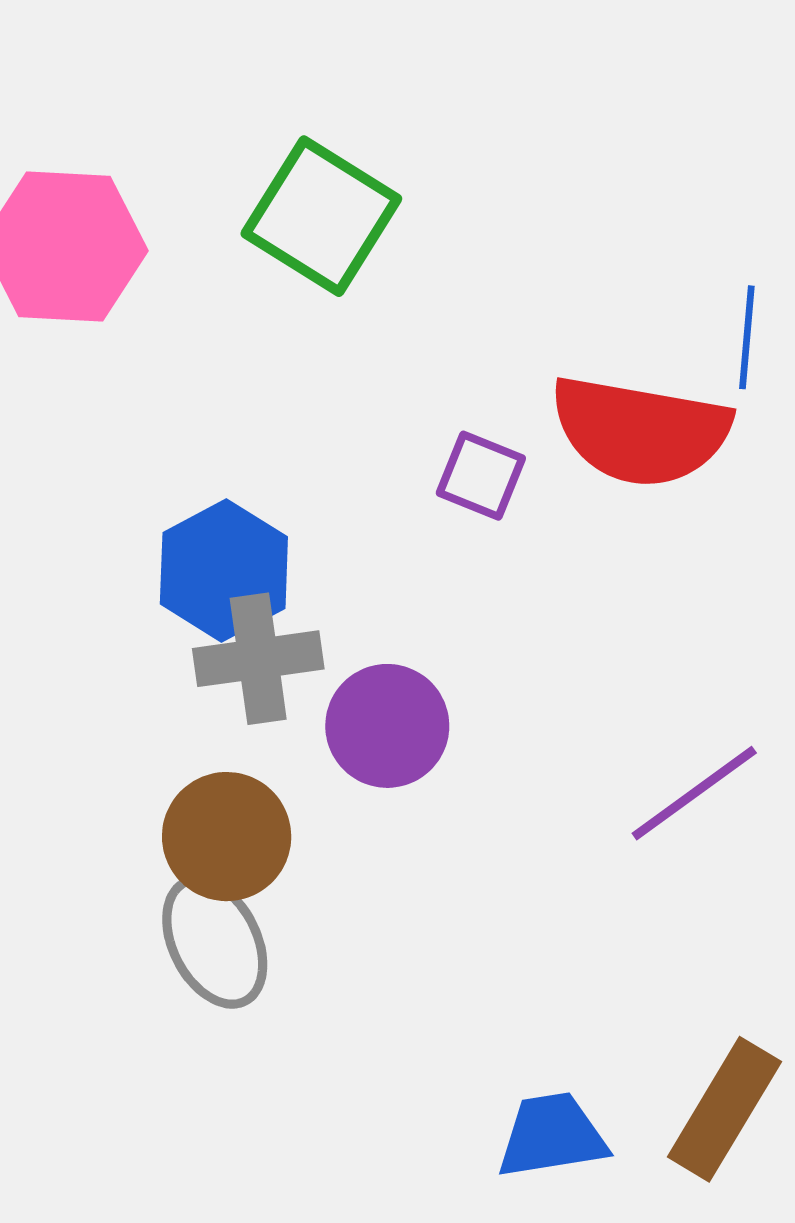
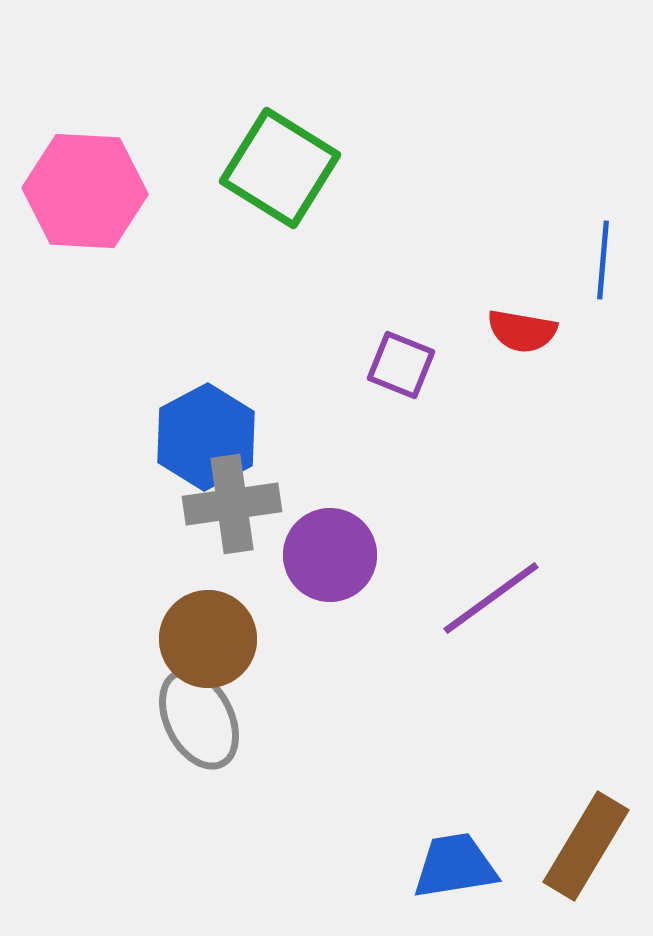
red semicircle: (640, 431) -> (522, 331), size x0.5
purple line: (694, 793) -> (491, 598), moved

